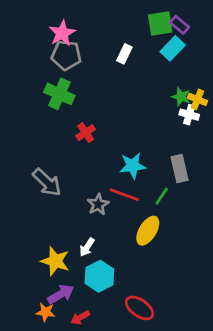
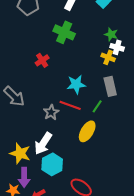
green cross: (59, 94) -> (64, 32), moved
yellow cross: (197, 99) -> (108, 57), moved
white arrow: (87, 247) -> (43, 143), size x1.6
purple arrow: (61, 294) -> (24, 177), turned 120

